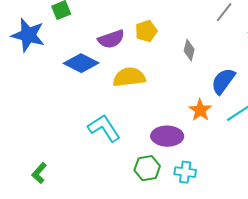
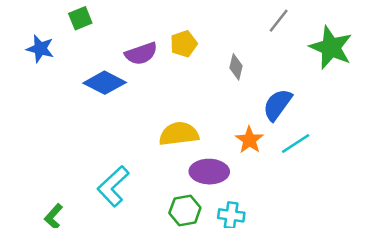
blue star: (28, 35) -> (40, 49), size x0.7
yellow semicircle: (129, 77) -> (179, 134), moved
cyan L-shape: (104, 128) -> (113, 186), moved, turned -100

